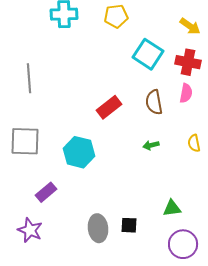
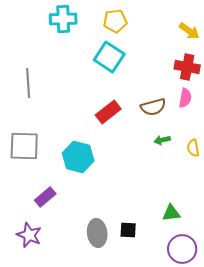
cyan square: (148, 54) -> (109, 57), moved
brown semicircle: (154, 102) -> (153, 107), turned -95
green arrow: (151, 145) -> (162, 140), moved

